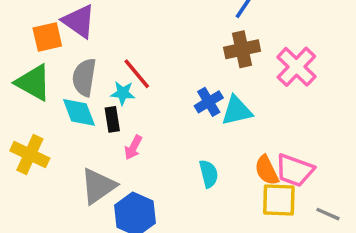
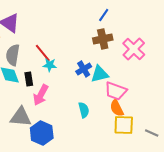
cyan star: (123, 93) -> (50, 65), moved
pink arrow: (133, 147) -> (41, 95), size x1.5
pink trapezoid: (295, 170) -> (116, 91), moved
gray triangle: (98, 186) -> (21, 117), turned 40

